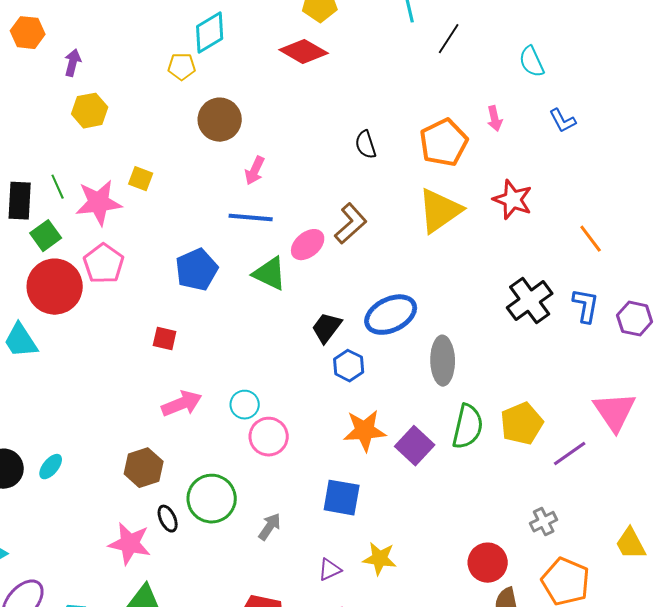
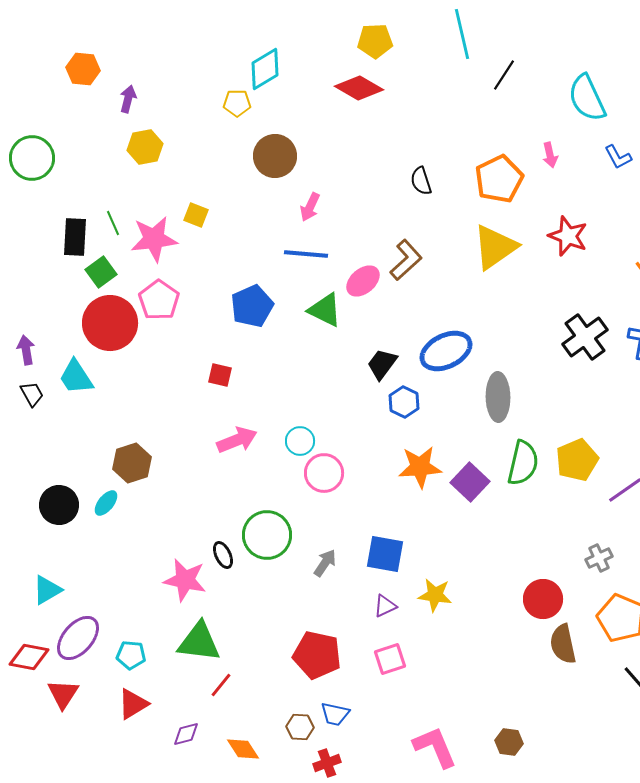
cyan semicircle: (532, 62) -> (587, 98), size x1.5
brown hexagon: (144, 468) -> (132, 463), moved
blue square: (342, 498) -> (385, 554), moved

